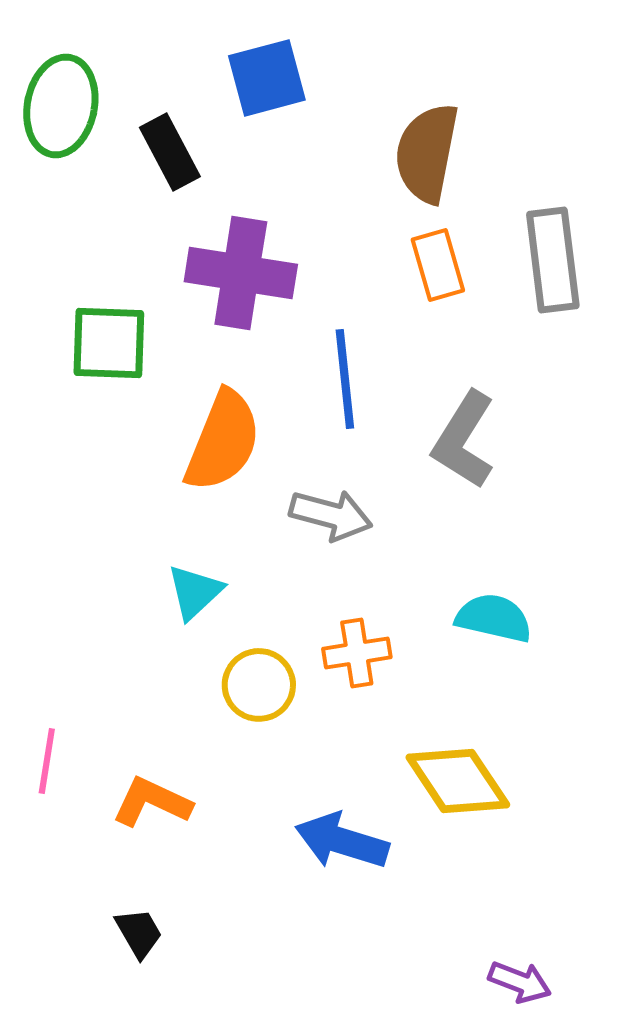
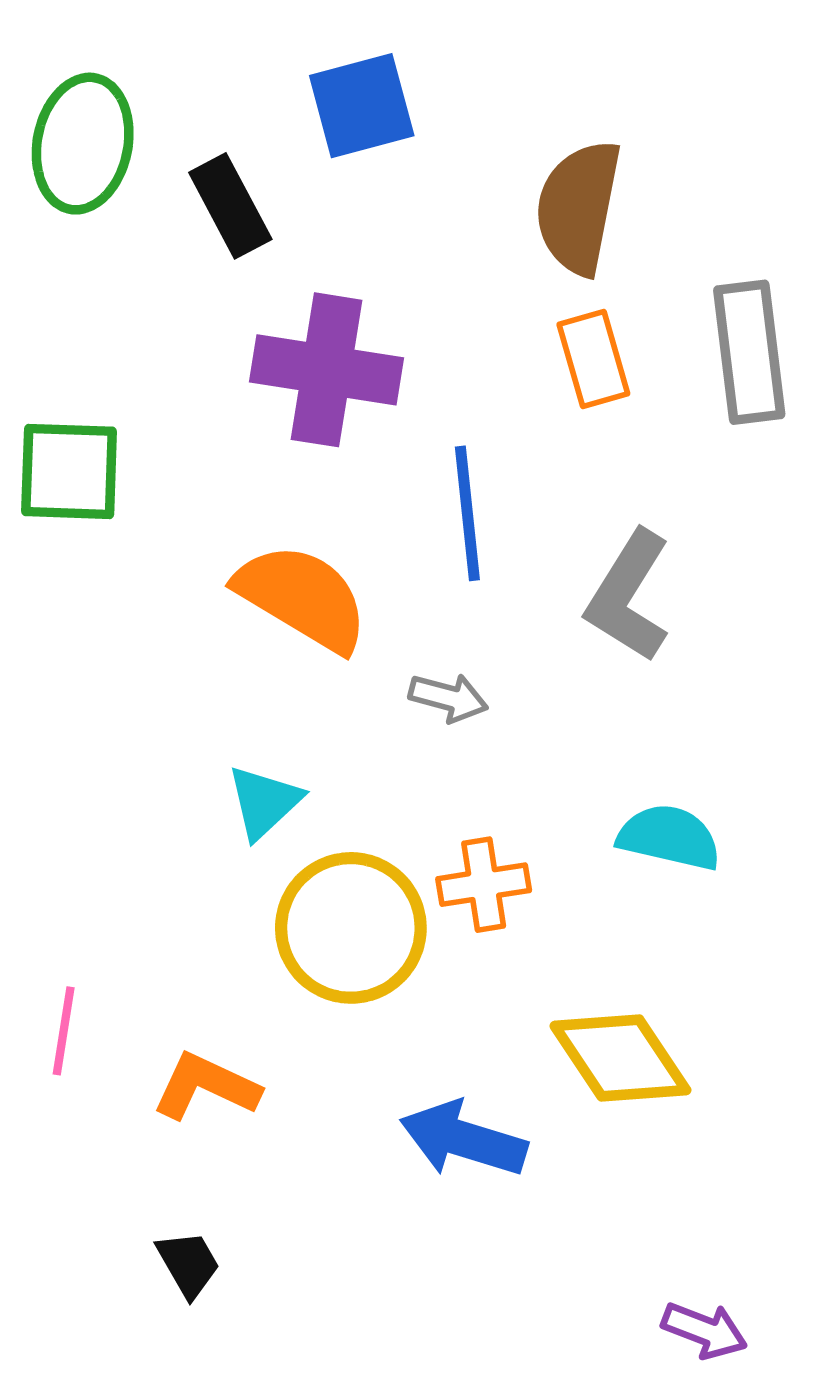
green square: (109, 343) -> (69, 471), moved
orange semicircle: (223, 441) -> (302, 597), turned -81
gray arrow: (331, 515) -> (448, 698), size x0.7
yellow circle: (259, 685) -> (351, 928), size x1.5

